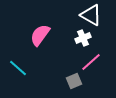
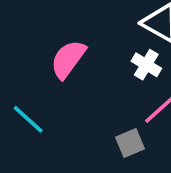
white cross: (83, 38) -> (146, 65), turned -35

